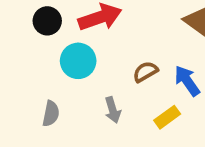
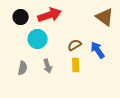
gray arrow: (113, 110) -> (48, 66), moved
yellow rectangle: (167, 117) -> (76, 65), moved, turned -56

